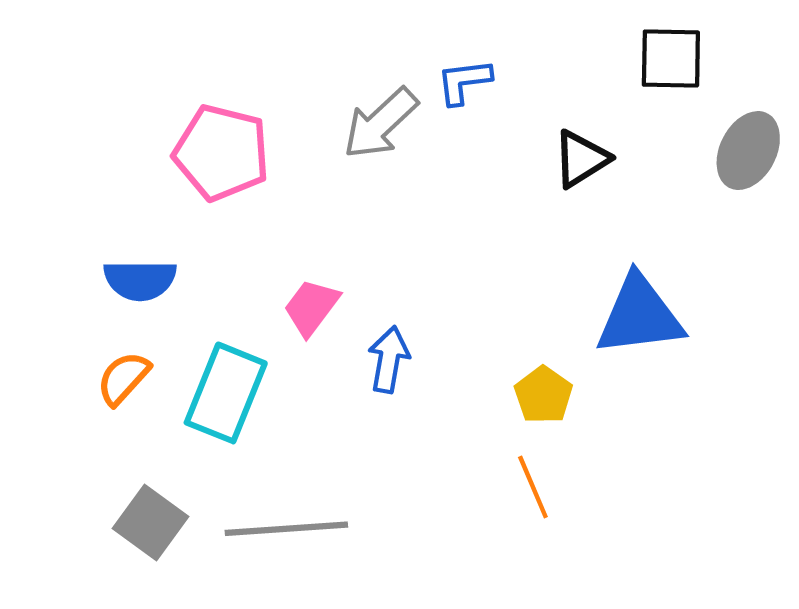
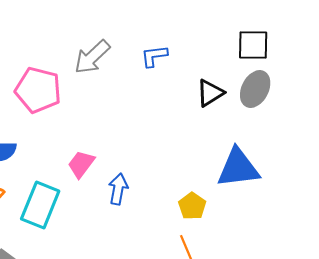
gray arrow: (380, 123) -> (92, 57), moved
gray ellipse: (748, 151) -> (255, 89), moved

